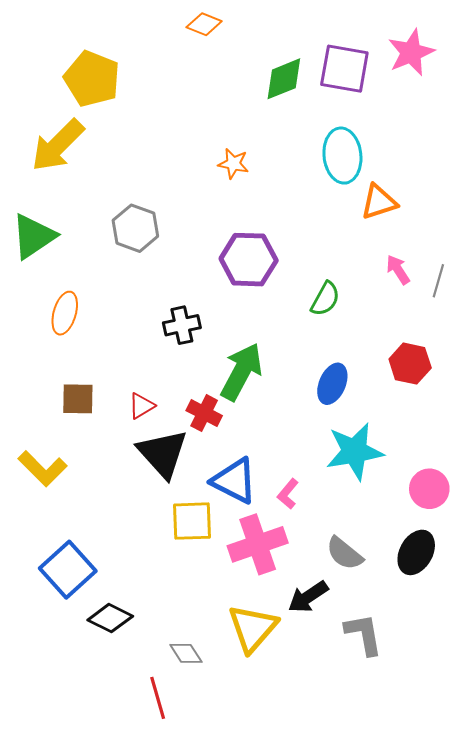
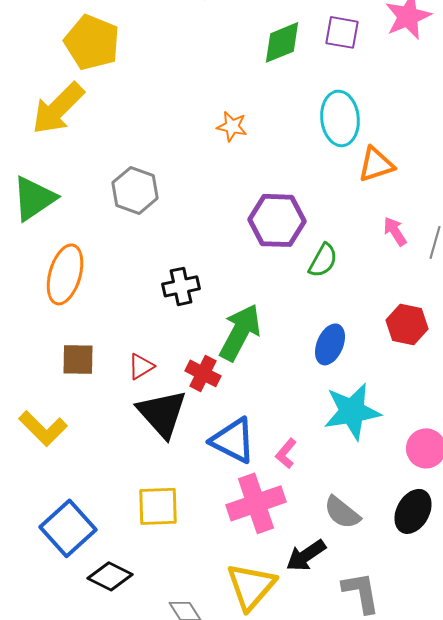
purple square: (344, 69) -> (342, 32), size x0.7
purple hexagon: (249, 260) -> (277, 220), moved
orange ellipse: (65, 313) -> (65, 274), size x1.4
yellow square: (192, 521) -> (158, 506), moved

